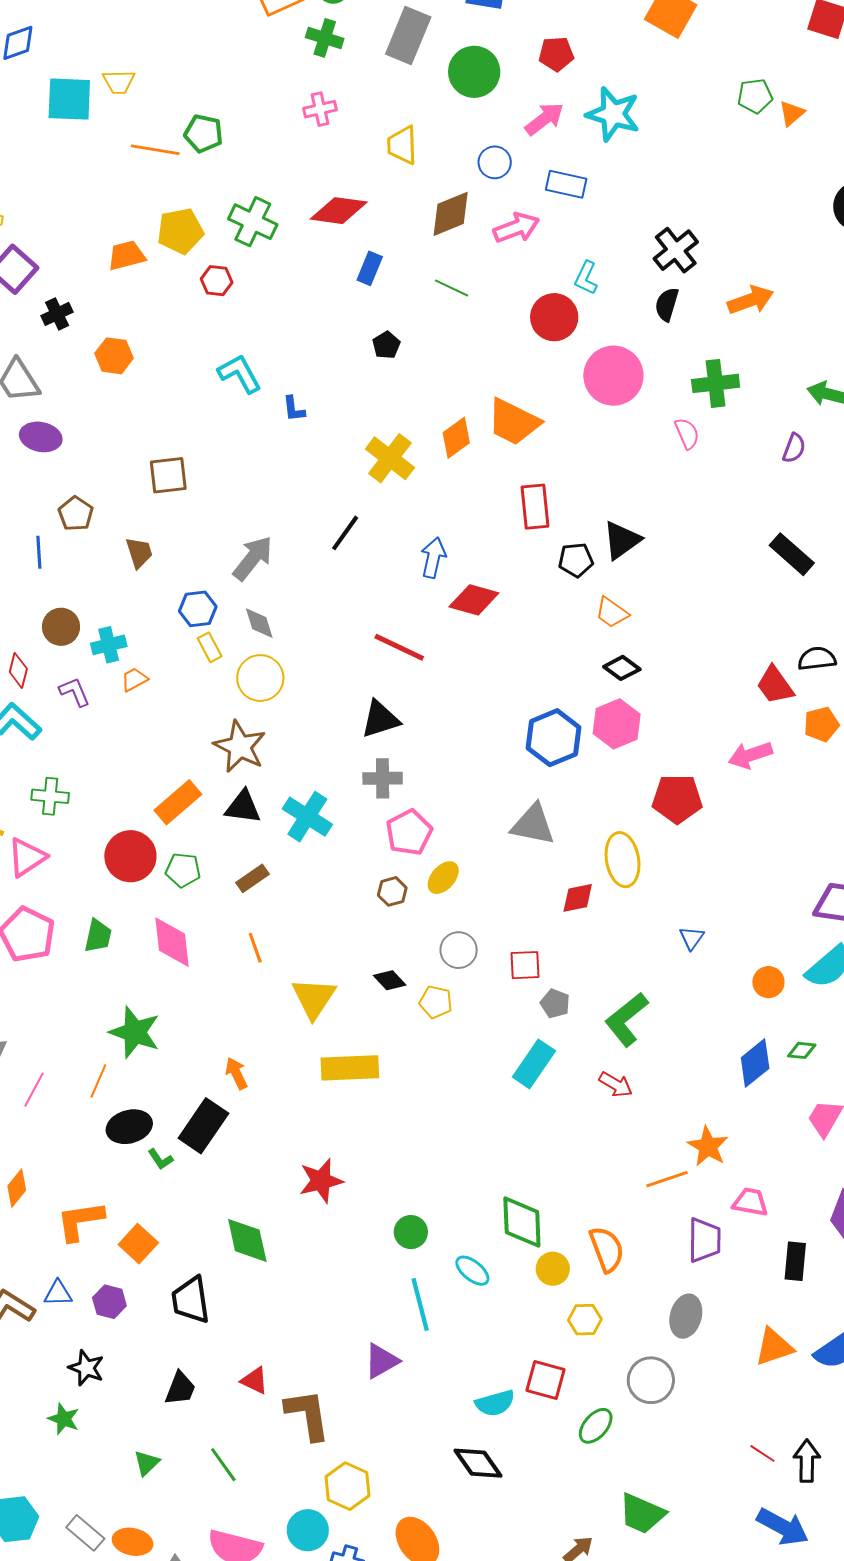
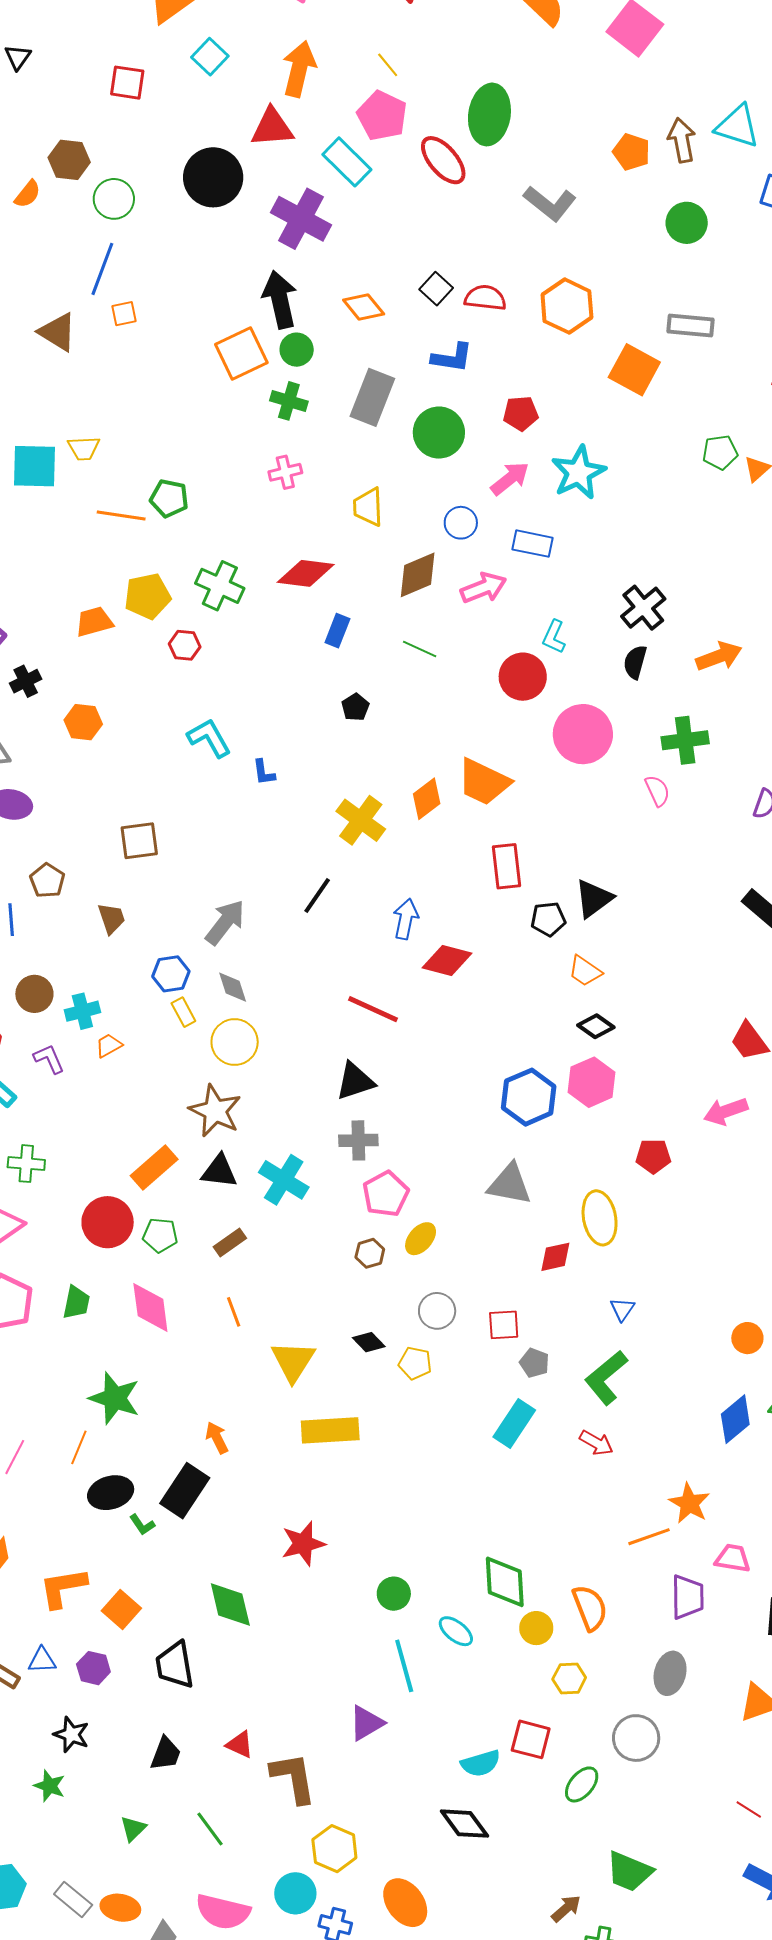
cyan star: (613, 114) -> (578, 473), turned 30
red pentagon: (677, 799) -> (653, 1156), size x0.7
blue triangle: (692, 938) -> (622, 1309), moved

